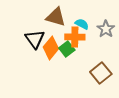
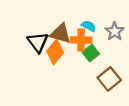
brown triangle: (56, 17) -> (61, 34), moved
green square: (67, 49) -> (91, 53), moved

